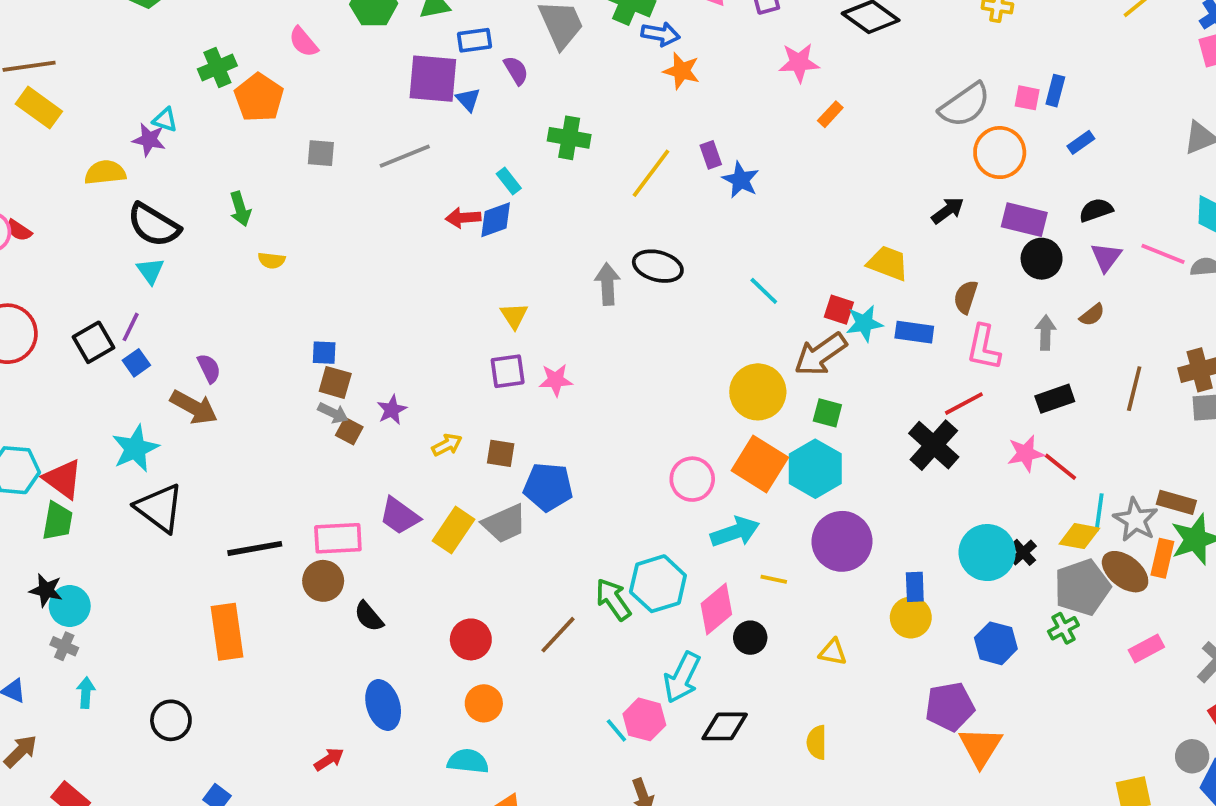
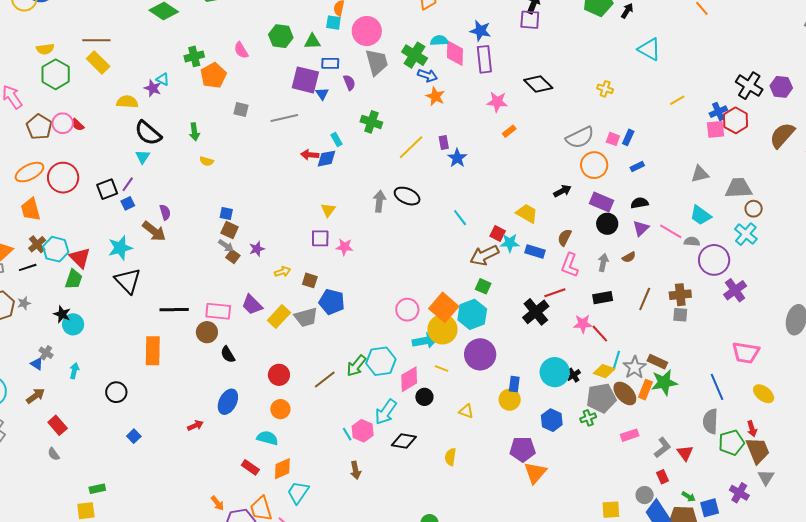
yellow circle: (758, 392) -> (442, 329), moved
green arrow: (613, 599) -> (356, 366), turned -115
gray cross: (64, 646) -> (46, 353), moved
blue ellipse: (383, 705) -> (228, 402), turned 35

